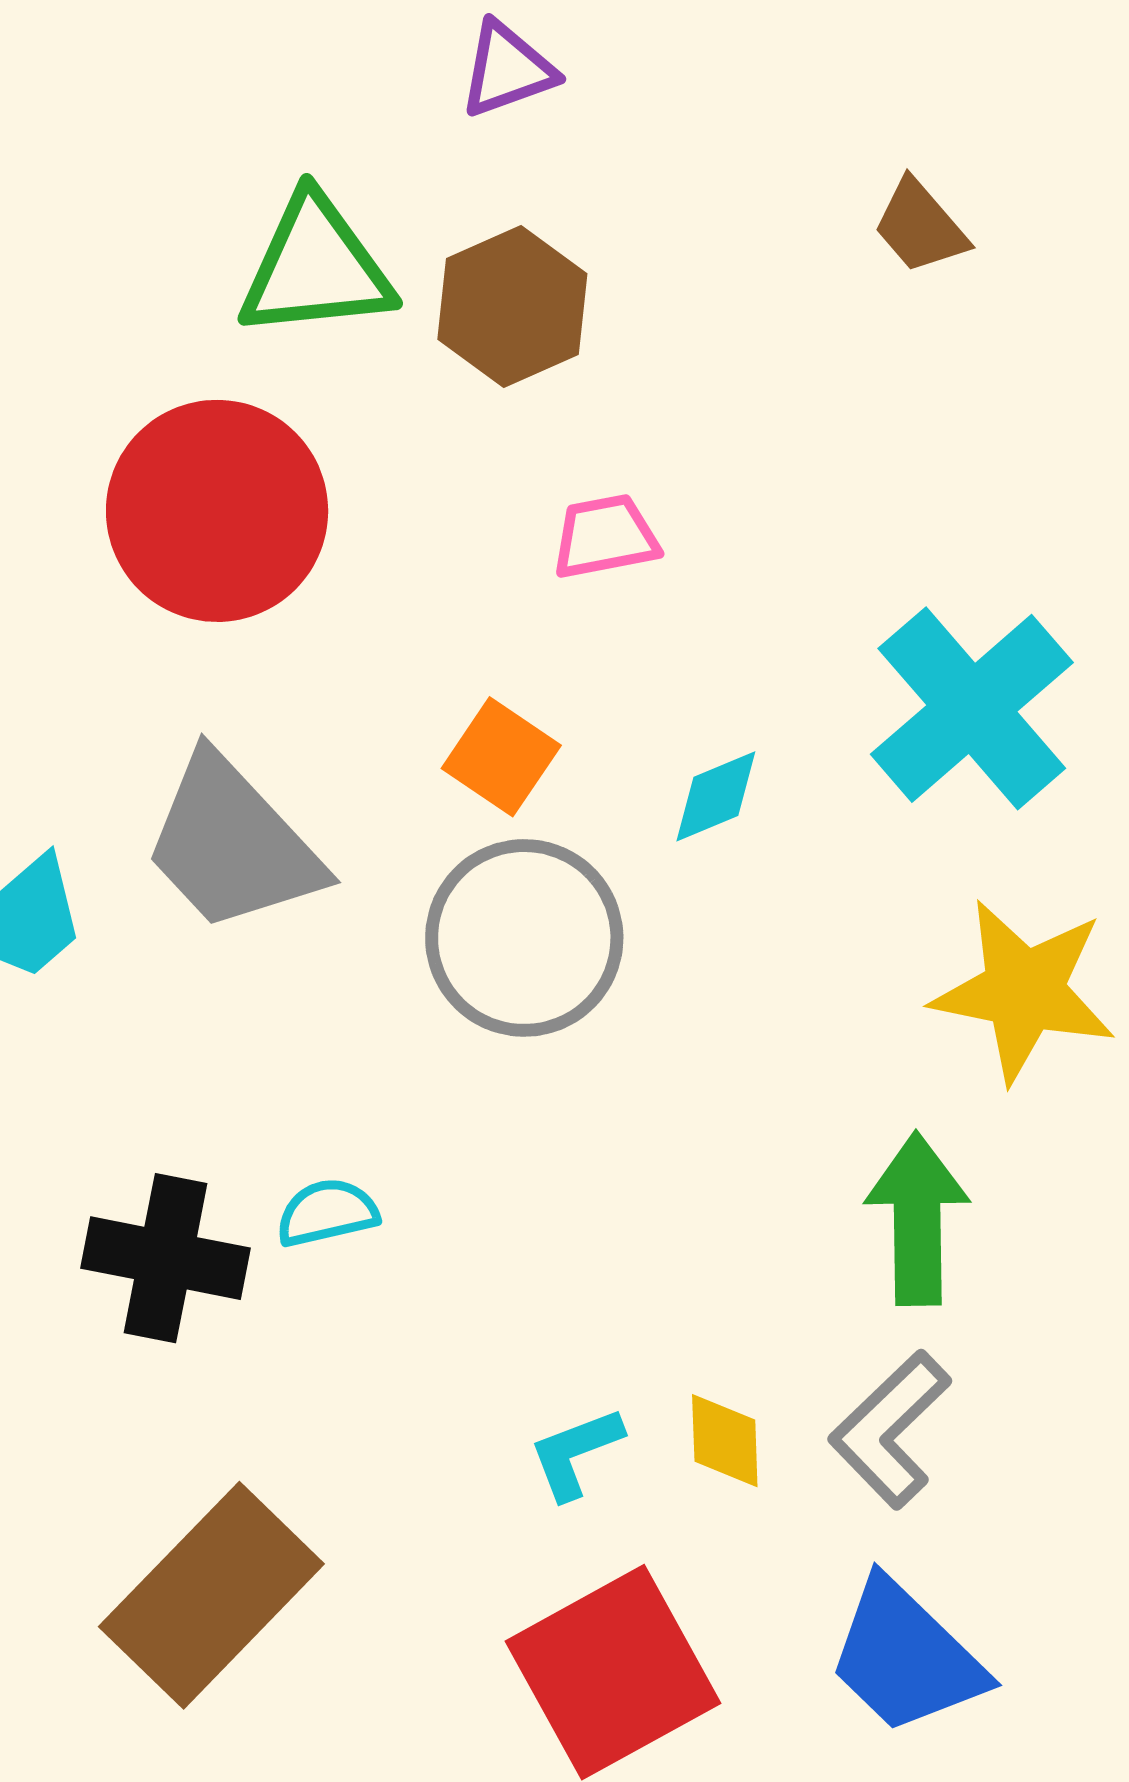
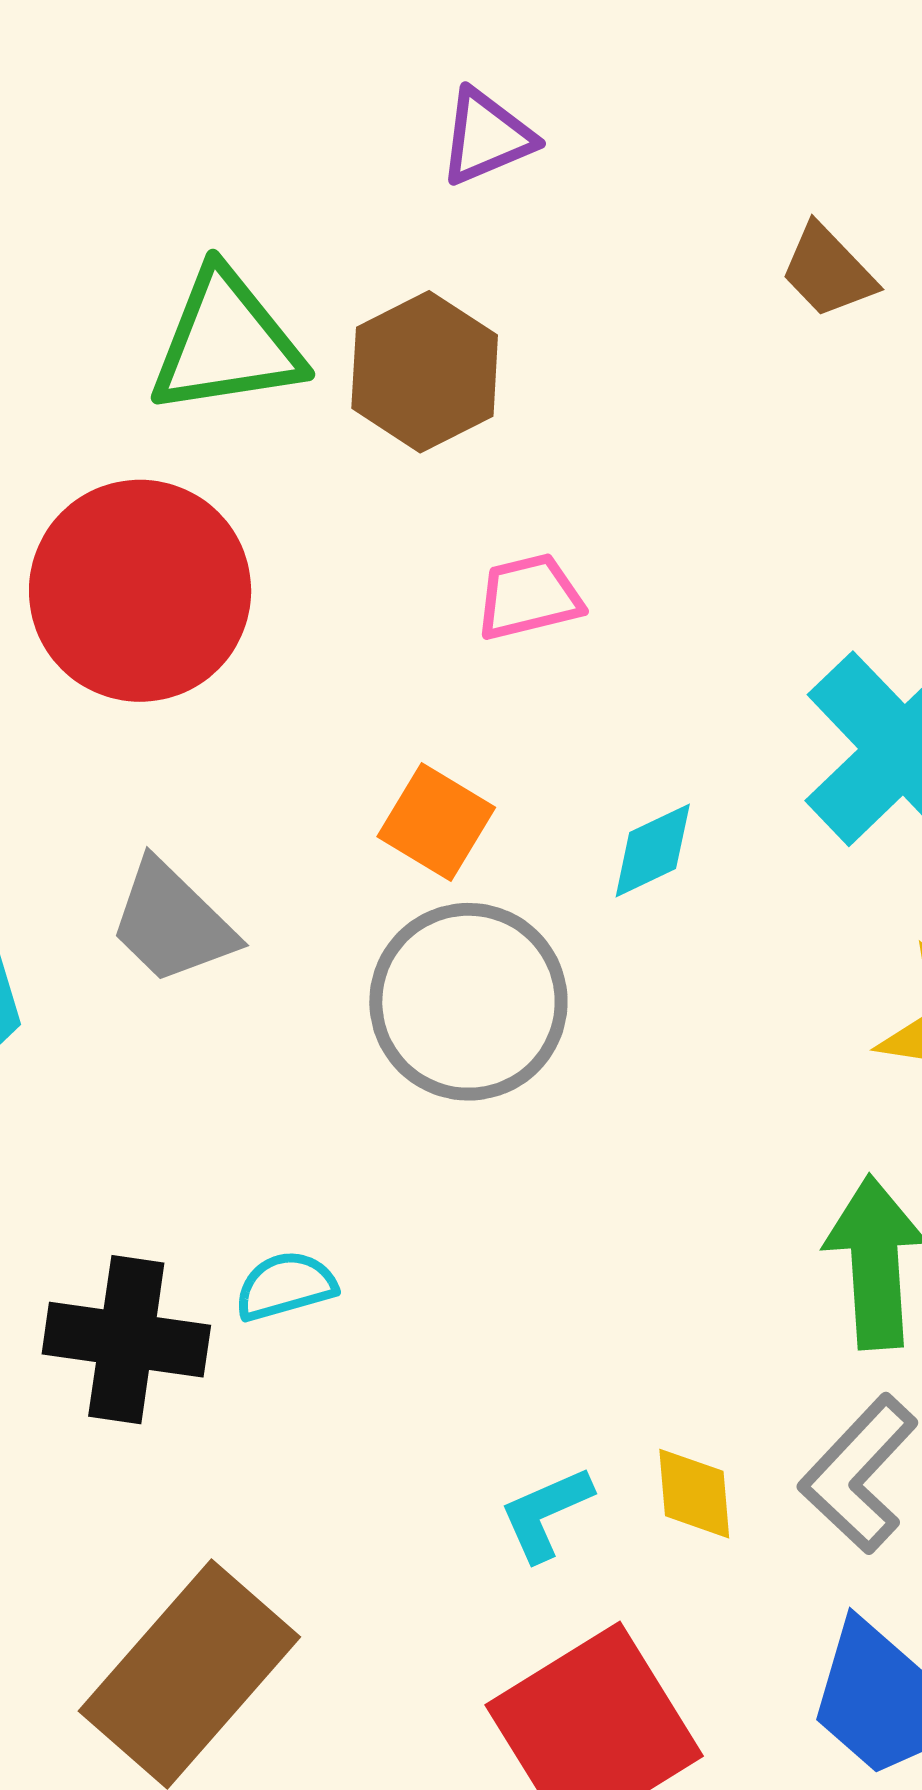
purple triangle: (507, 70) -> (487, 137), moved
gray trapezoid: (232, 844) -> (172, 922), size x0.7

